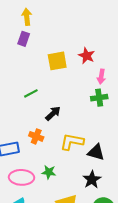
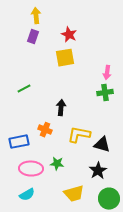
red star: (87, 56) -> (69, 35), moved
green line: (31, 93) -> (24, 89), moved
black arrow: (53, 113) -> (61, 108), turned -42

